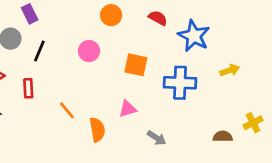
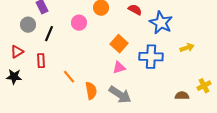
pink circle: (89, 51) -> (79, 23), moved
orange square: (136, 65) -> (119, 44), turned 30
pink triangle: (128, 109) -> (119, 68), moved
gray arrow: (157, 138) -> (120, 95), moved, size x1.6

